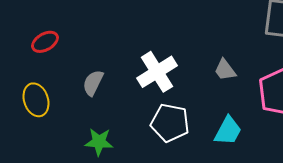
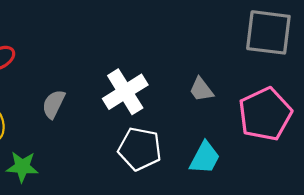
green star: (99, 142) -> (22, 167), moved

